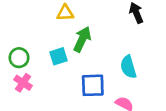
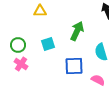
yellow triangle: (65, 13) -> (40, 11), moved
green arrow: (82, 39) -> (77, 31), moved

